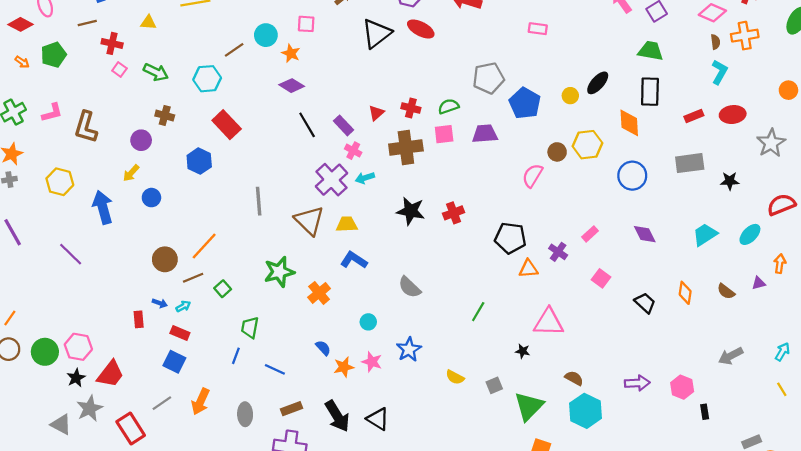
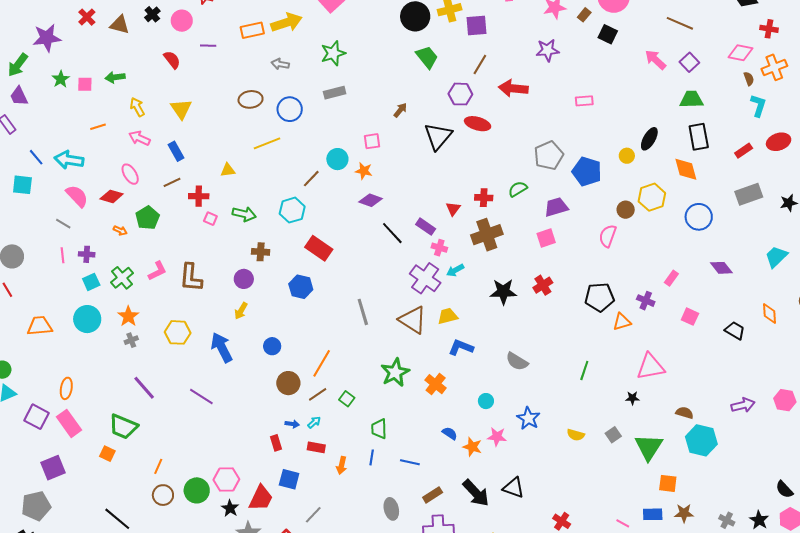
pink square: (444, 134) -> (546, 238), moved
blue circle: (151, 198) -> (272, 346), moved
blue square: (174, 362) -> (289, 479), moved
orange star: (344, 367) -> (472, 447), turned -30
orange arrow: (201, 402) -> (342, 465), moved, size x0.7

